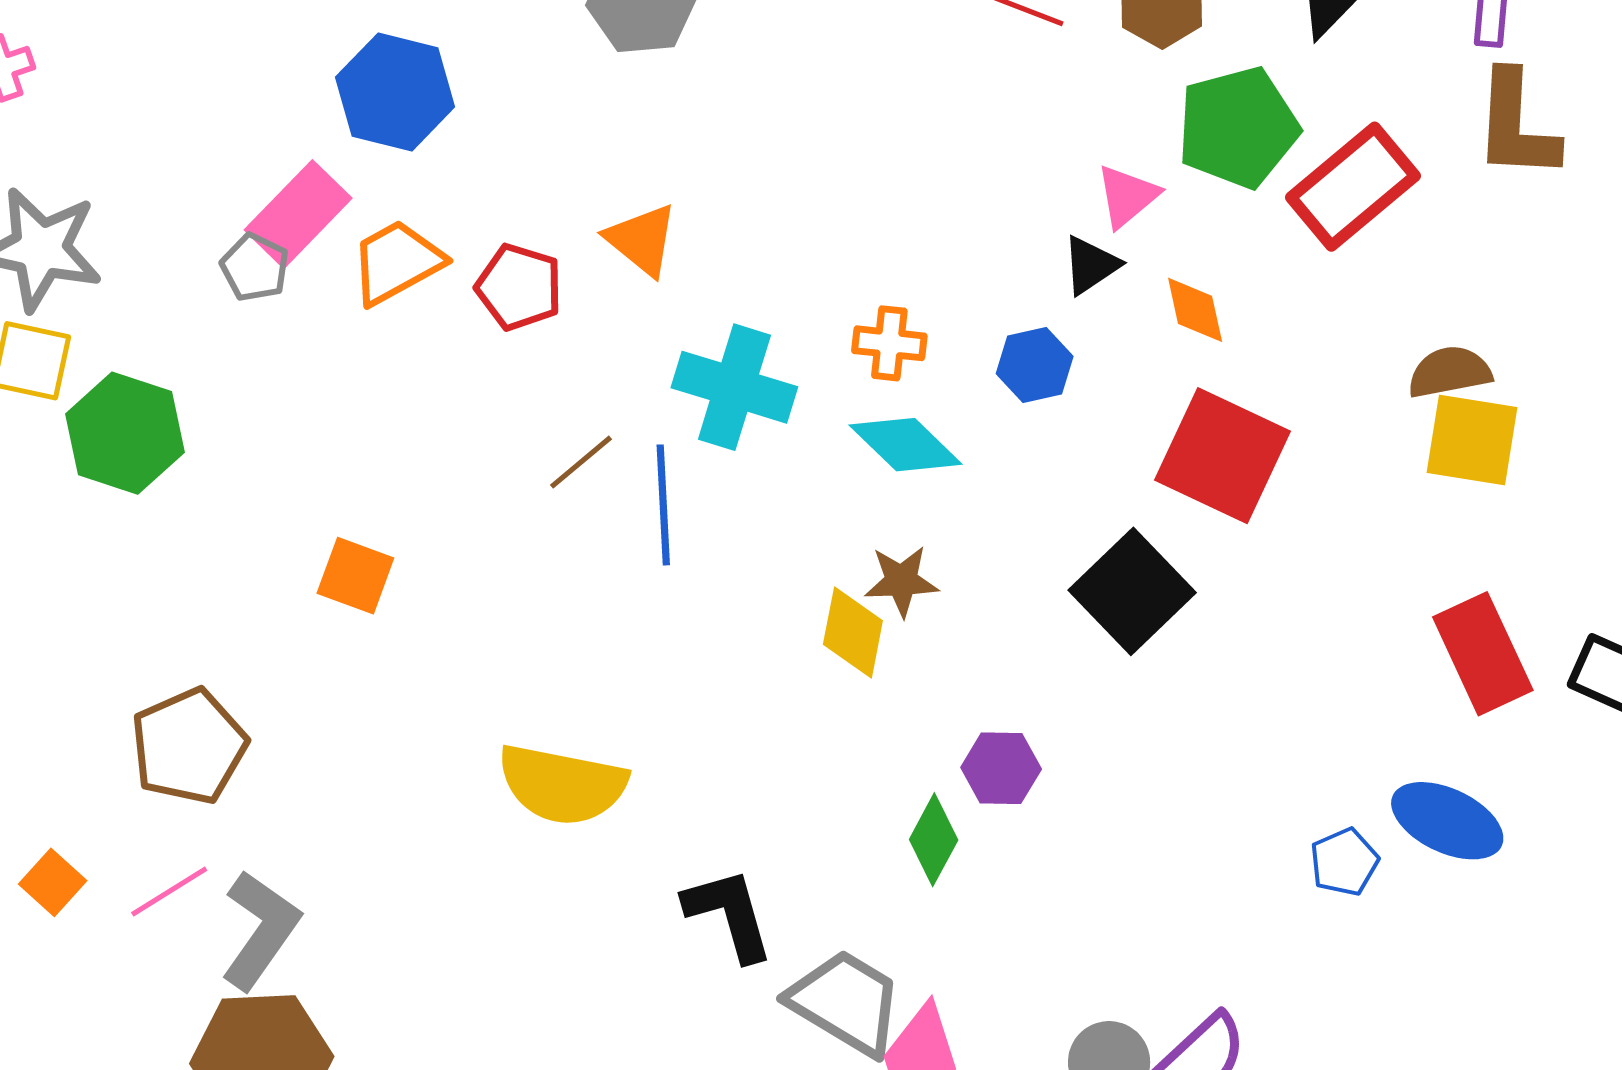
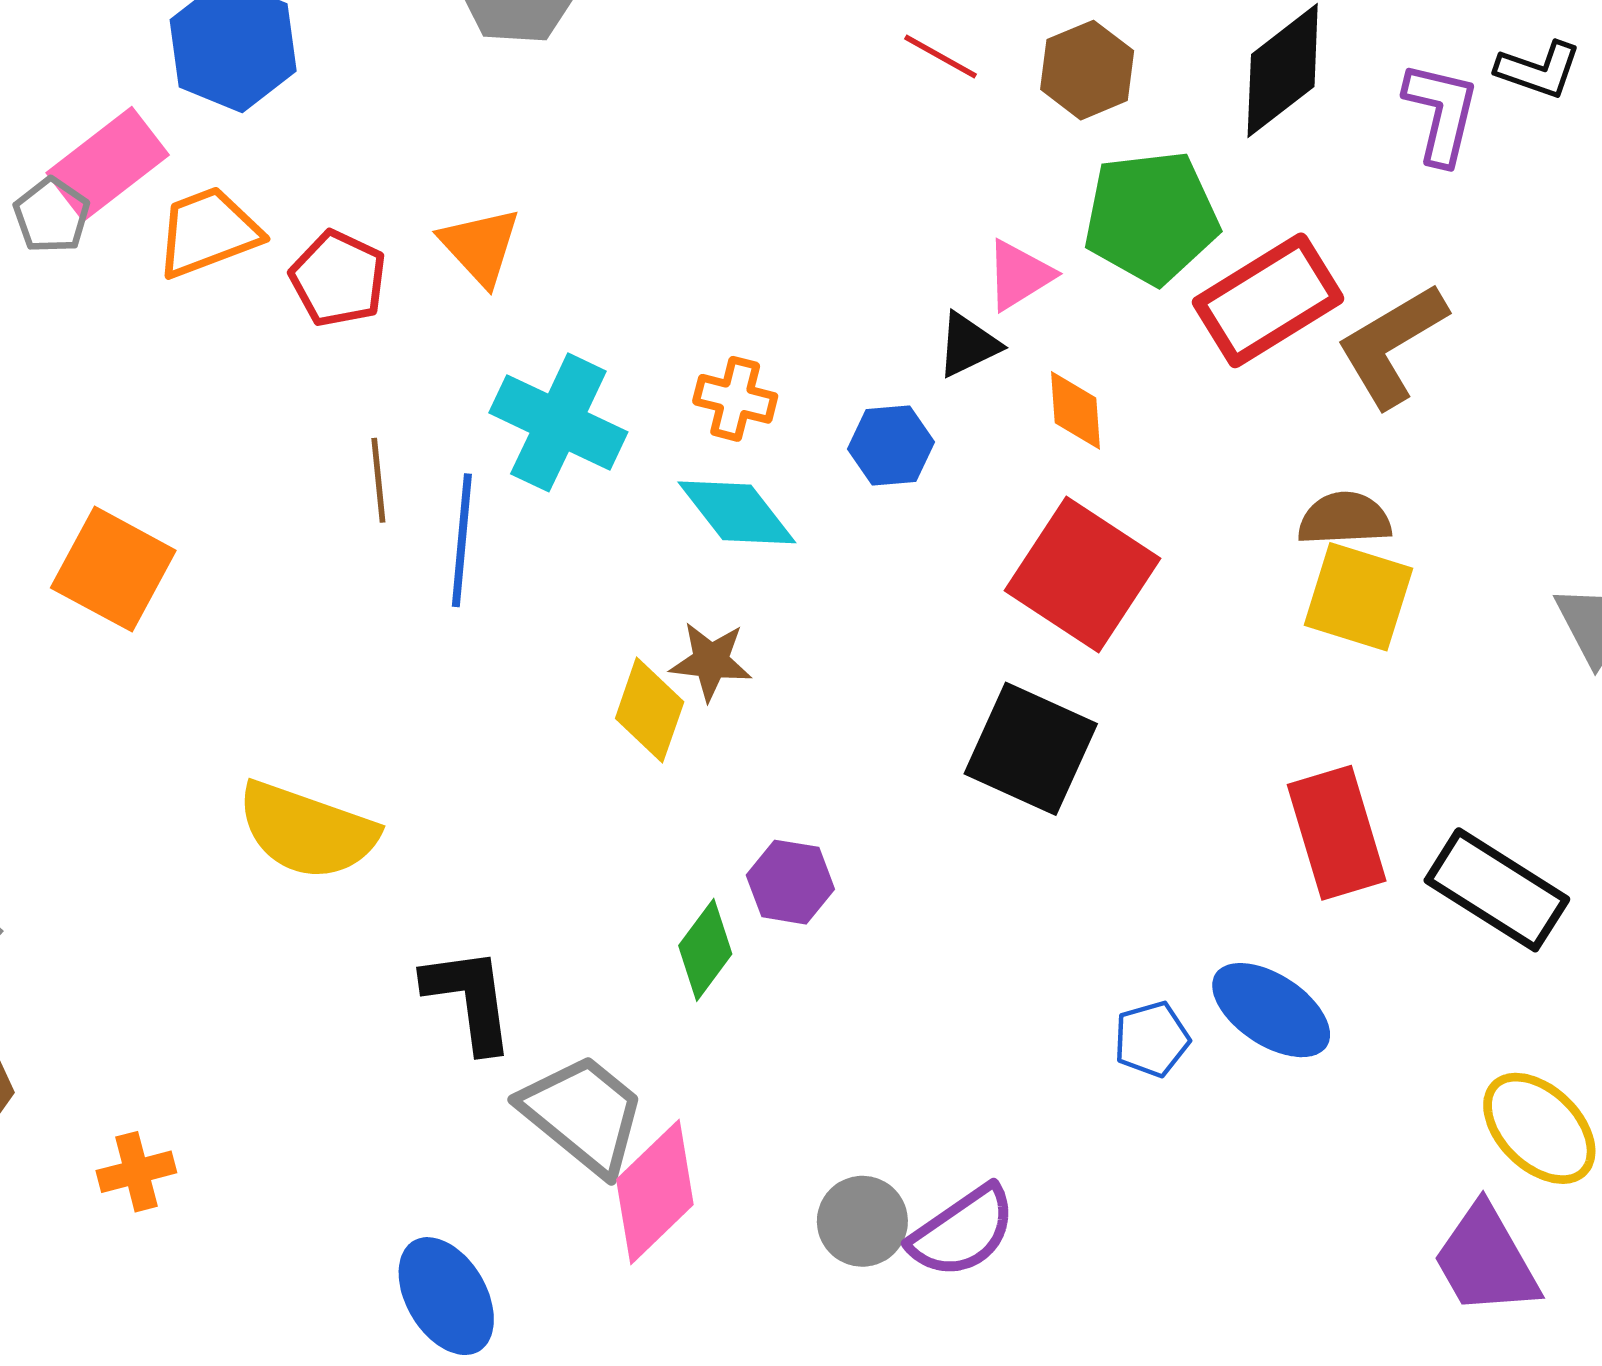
brown L-shape: (1516, 125) -> (1392, 345), moved, turned 48
brown line: (581, 462) -> (378, 480), turned -64
orange square: (355, 576) -> (113, 569), size x1.4
black square: (1132, 591) -> (1031, 749), moved, turned -30

